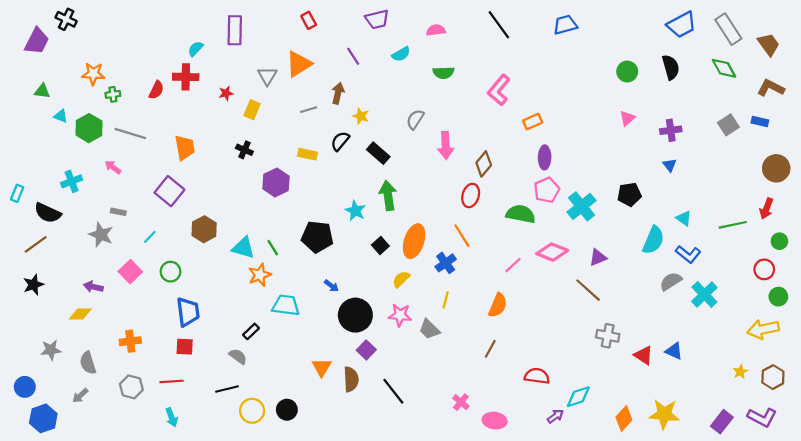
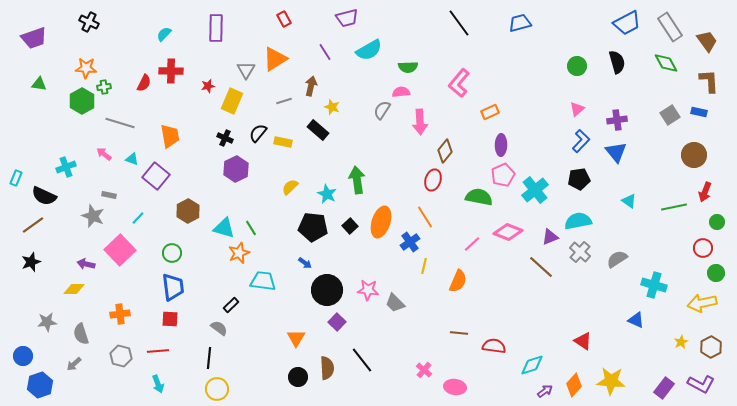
black cross: (66, 19) -> (89, 22), moved
pink semicircle: (436, 30) -> (401, 92), moved
purple trapezoid: (37, 41) -> (34, 38), turned 44
cyan semicircle: (196, 49) -> (164, 34), moved
cyan semicircle: (401, 54) -> (369, 50), size x1.5
brown L-shape: (771, 88) -> (709, 81), turned 60
yellow rectangle: (252, 110) -> (232, 101), size x1.4
cyan triangle: (61, 116) -> (132, 159), moved
green hexagon: (89, 128) -> (82, 101), moved
black semicircle: (340, 141) -> (258, 133), moved
pink arrow: (446, 145) -> (420, 122), moved
black rectangle: (378, 153) -> (318, 130), moved
blue triangle: (670, 165) -> (616, 152), size x1.6
brown circle: (776, 168) -> (694, 155), moved
purple hexagon: (276, 182) -> (236, 169), moved
black pentagon: (317, 237) -> (313, 227), moved
cyan semicircle: (653, 240) -> (578, 221), moved, turned -124
blue L-shape: (688, 254) -> (581, 141), moved, turned -85
pink square: (130, 272) -> (120, 250), size x1.4
green circle: (171, 272) -> (172, 253), moved
yellow semicircle: (401, 279) -> (290, 187), moved
cyan cross: (704, 294) -> (654, 285), moved, turned -30
yellow line: (446, 300) -> (424, 266), moved
gray cross: (608, 336) -> (580, 252), moved, turned 30
brown line: (490, 349) -> (459, 333), moved, turned 66
blue triangle: (674, 351) -> (636, 320), moved
red triangle: (644, 355) -> (583, 341), moved
brown semicircle: (351, 379) -> (327, 368), moved
black line: (227, 389) -> (209, 358), turned -70
black circle: (287, 410) -> (298, 377), moved
yellow circle: (252, 411) -> (217, 389), moved
purple arrow: (555, 416) -> (545, 391), moved

